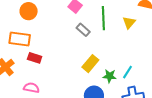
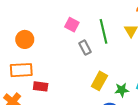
gray rectangle: (83, 30) -> (85, 48), turned 32

